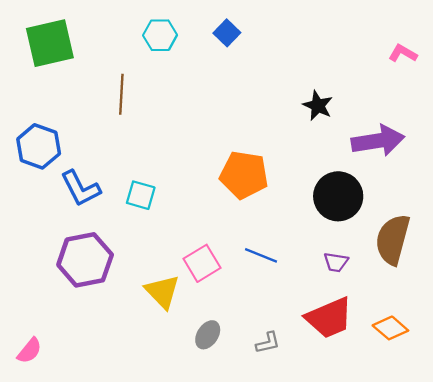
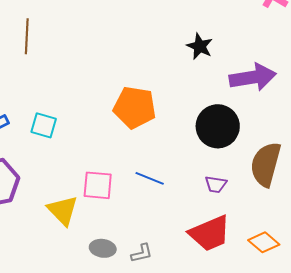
pink square: (202, 263) -> (98, 185), turned 36
gray ellipse: (208, 335) -> (103, 248), turned 65
gray L-shape: (268, 343) -> (142, 253), moved

